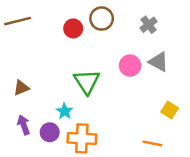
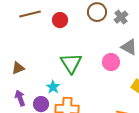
brown circle: (102, 19) -> (97, 12), moved
brown line: (18, 21) -> (30, 14), moved
pink circle: (130, 66) -> (111, 62), moved

